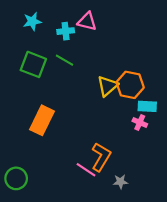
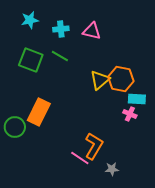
pink triangle: (87, 21) -> (92, 31), moved
green circle: (16, 178) -> (15, 127), moved

